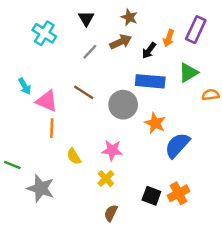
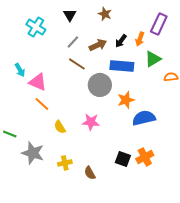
orange arrow: (169, 38) -> (140, 39), moved
brown arrow: (121, 42) -> (98, 45), moved
brown line: (84, 92) -> (77, 64), moved
orange star: (155, 123) -> (126, 100), turned 30
orange line: (52, 128) -> (42, 104), turned -49
blue semicircle: (177, 145) -> (144, 118), turned 35
yellow cross: (106, 179) -> (65, 163), moved, turned 32
brown semicircle: (111, 213) -> (90, 173), turned -56

